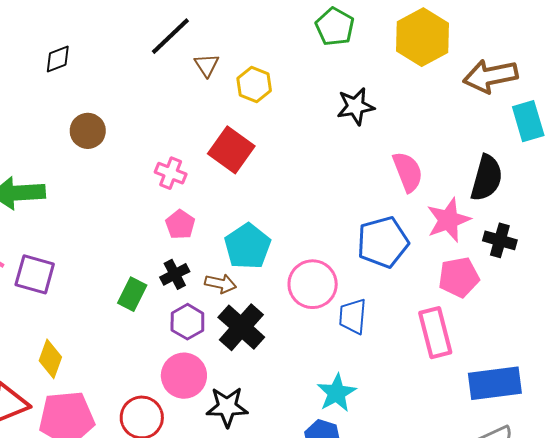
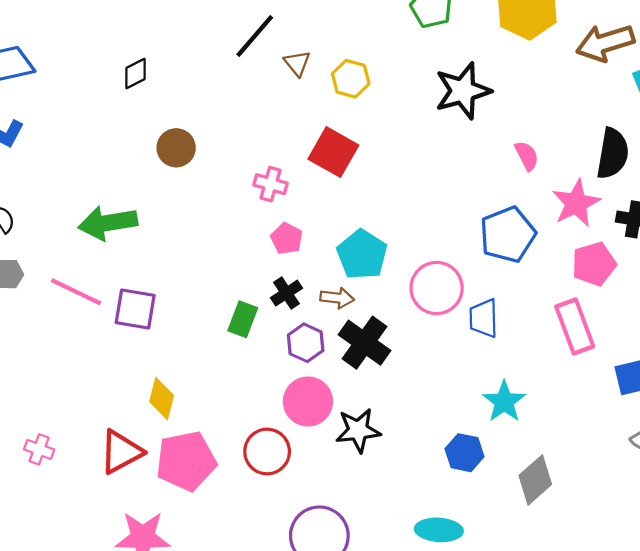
black star: (356, 106) -> (463, 91), size x1.4
pink semicircle: (408, 172) -> (527, 156), size x0.7
cyan star: (337, 393) -> (504, 402), moved

